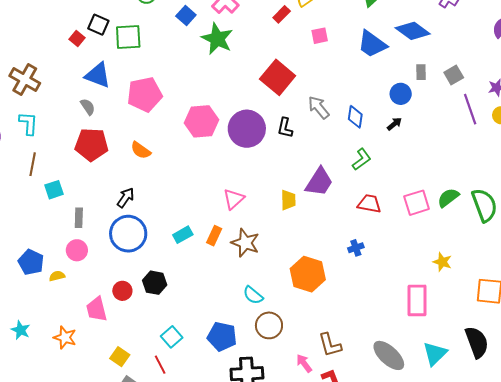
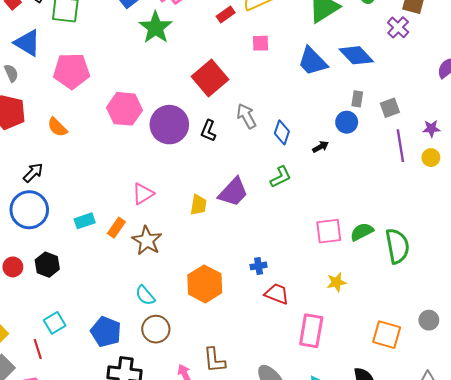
blue circle: (401, 94) -> (347, 122), moved
red trapezoid: (369, 204) -> (277, 294), moved
yellow star: (442, 262) -> (336, 282), moved, turned 30

